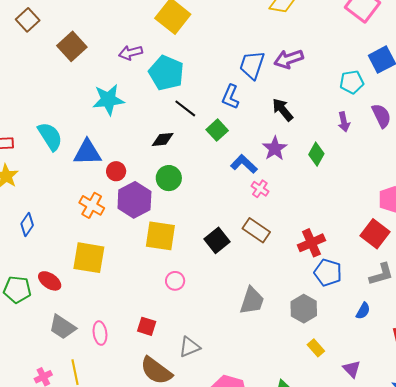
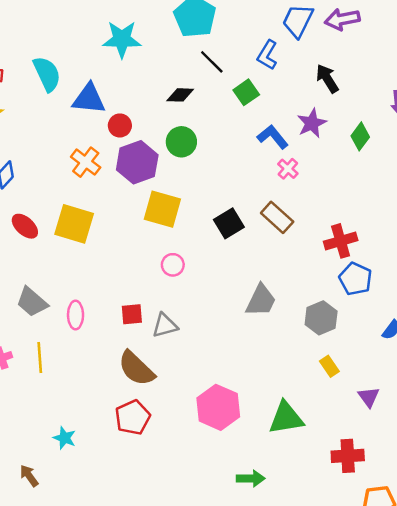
red ellipse: (50, 281) -> (25, 226), moved
red square: (147, 326) -> (132, 314), turned -30
gray triangle: (189, 347) -> (165, 326), moved

